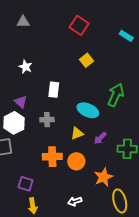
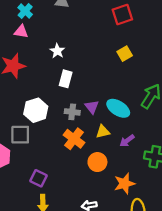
red square: (79, 25) -> (122, 14), turned 30
white rectangle: (54, 90) -> (66, 79), moved
purple triangle: (21, 102) -> (92, 107), moved
orange cross: (52, 157) -> (74, 139), moved, turned 30

